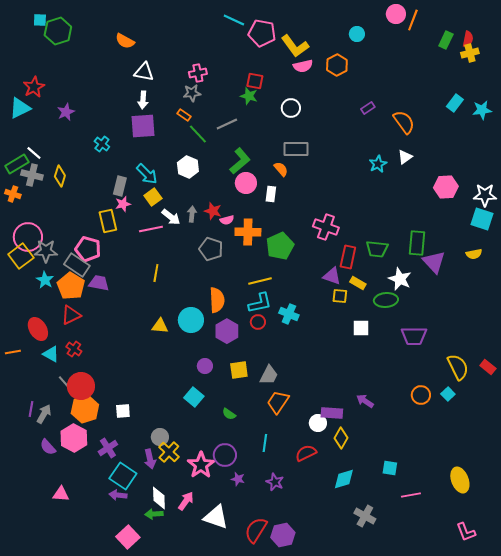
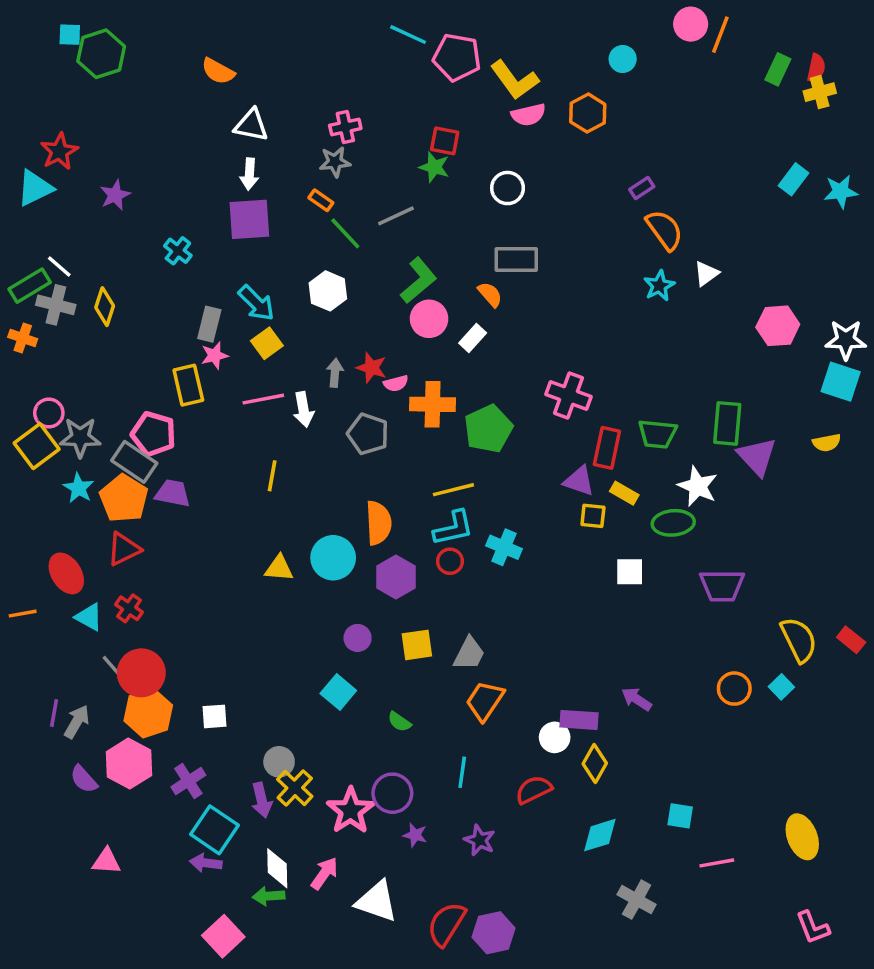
orange semicircle: (404, 122) -> (664, 230), moved
white rectangle: (271, 194) -> (473, 338), turned 35
white arrow: (171, 217) -> (303, 410), moved, turned 42
pink circle: (28, 237) -> (49, 413), size x0.6

